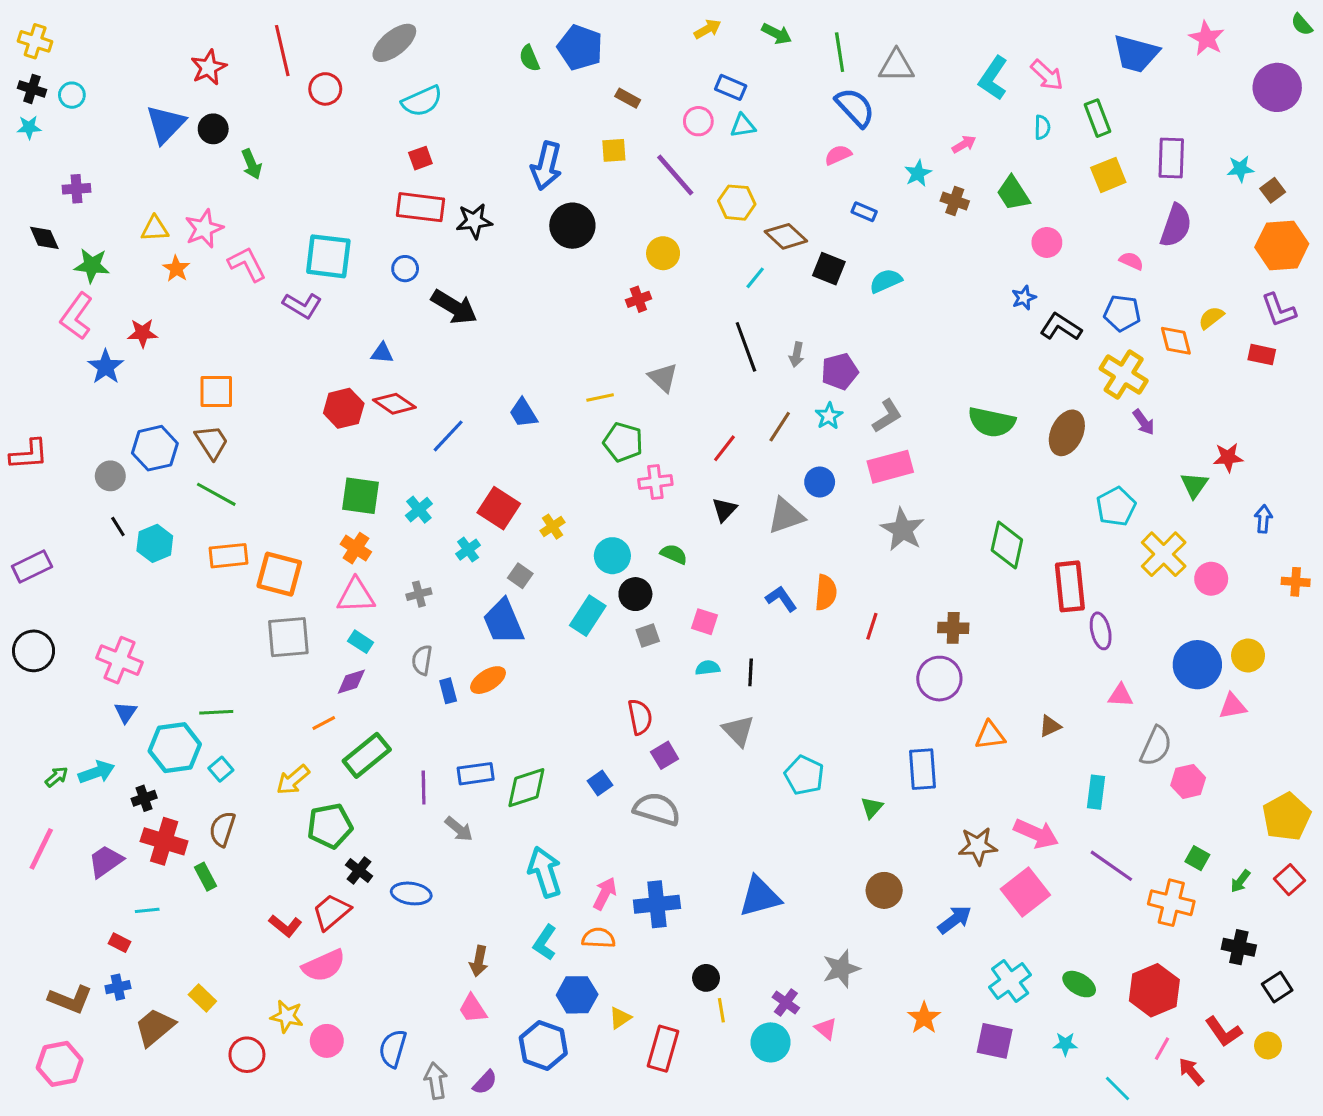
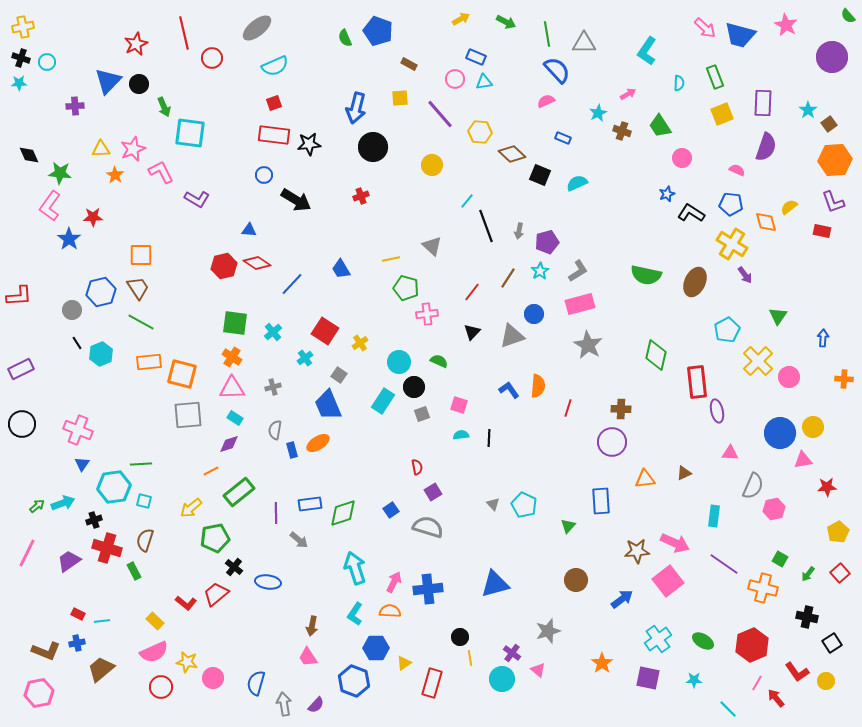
yellow cross: (35, 41) -> (23, 27), turned -30
pink arrow: (1047, 75) -> (705, 28), moved
cyan star: (1240, 169) -> (808, 110), turned -30
purple cross: (77, 189) -> (75, 106), moved
cyan square: (328, 256) -> (190, 133), moved
cyan line: (755, 278) -> (467, 201), moved
red cross: (638, 299) -> (361, 196), moved
red star: (1228, 457) -> (827, 487), moved
red semicircle: (640, 717) -> (417, 467), size x0.7
gray triangle: (738, 731) -> (493, 504), moved, size x0.6
cyan square: (221, 769) -> (144, 501), turned -35
yellow pentagon: (1286, 817) -> (838, 532), size x0.7
cyan line: (147, 910) -> (102, 621), moved
pink semicircle: (324, 966) -> (154, 652), moved
yellow rectangle: (202, 998) -> (155, 621), moved

